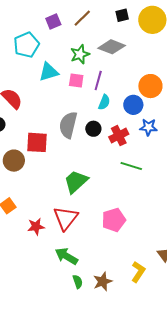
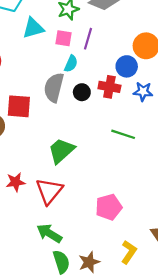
cyan semicircle: (104, 102) -> (71, 64), moved
red cross: (119, 136) -> (109, 87), moved, turned 36
pink pentagon: (114, 220) -> (109, 207), moved
red star: (36, 227) -> (16, 182), moved
green semicircle: (78, 282) -> (61, 262), size x1.5

